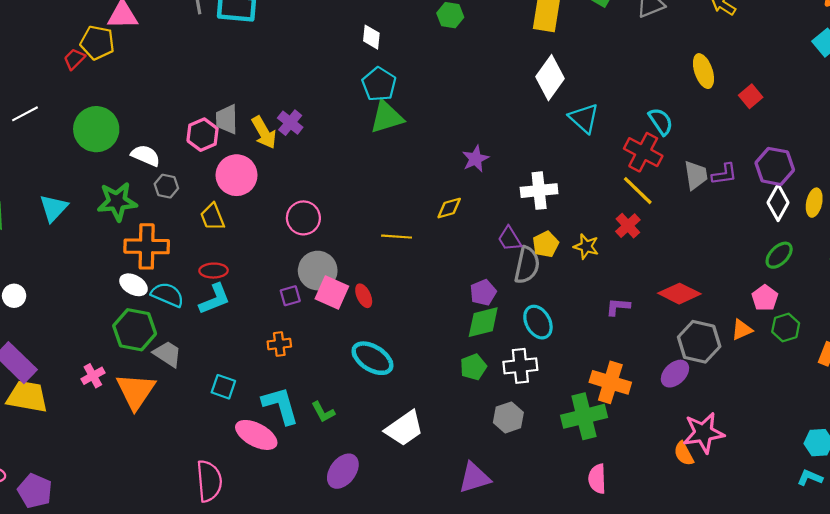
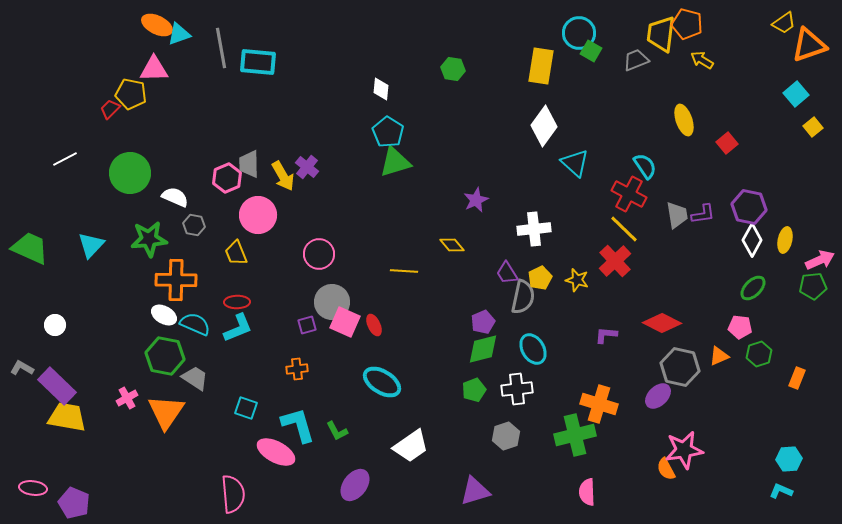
yellow diamond: (449, 208) -> (452, 245), turned 65
red cross: (628, 226) -> (615, 261), size x1.4
pink pentagon: (765, 298) -> (740, 327), turned -30

